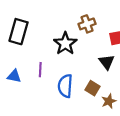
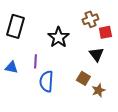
brown cross: (87, 24) -> (90, 19), moved
blue semicircle: (65, 86) -> (46, 81), moved

